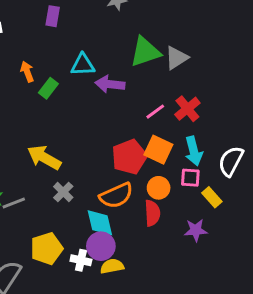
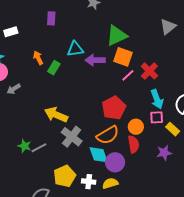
gray triangle: (176, 58) -> (168, 27), moved
orange square: (158, 150) -> (123, 57), moved
gray cross: (63, 192) -> (72, 137), size x1.5
purple circle: (101, 246) -> (115, 162), moved

